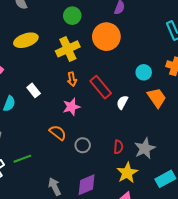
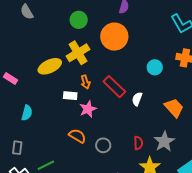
yellow ellipse: (26, 40) -> (50, 66), moved
white rectangle: (34, 90) -> (70, 96), moved, turned -40
orange trapezoid: (157, 98) -> (174, 108), moved

